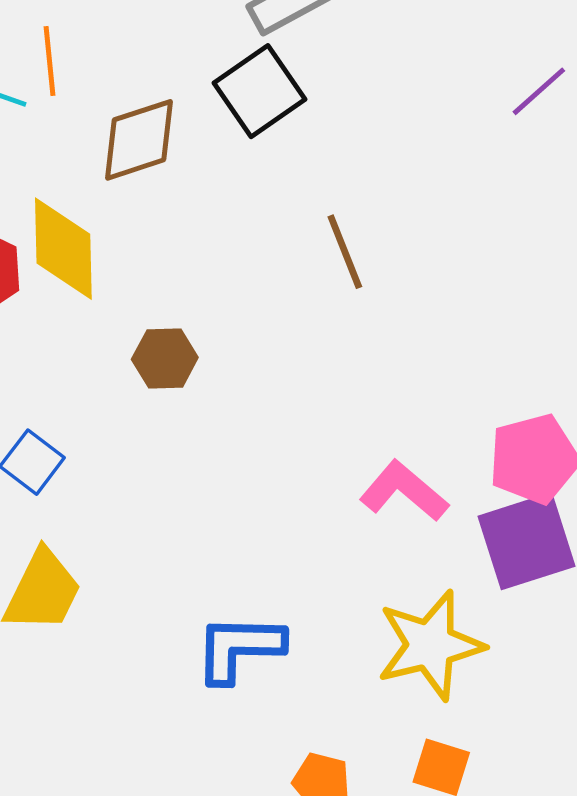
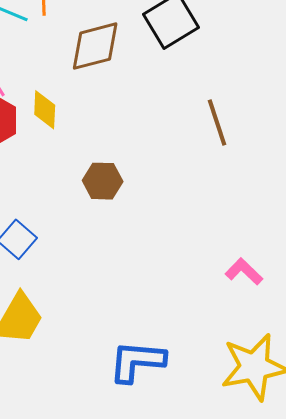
yellow diamond: (63, 249) -> (45, 110), size x0.6
pink L-shape: (404, 491) -> (244, 272), size x0.7

